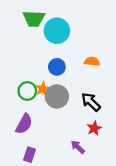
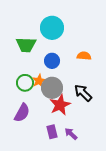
green trapezoid: (34, 19) -> (26, 45), moved
red star: (94, 128) -> (60, 105), moved, size x1.5
purple rectangle: (29, 155) -> (52, 132), moved, turned -32

